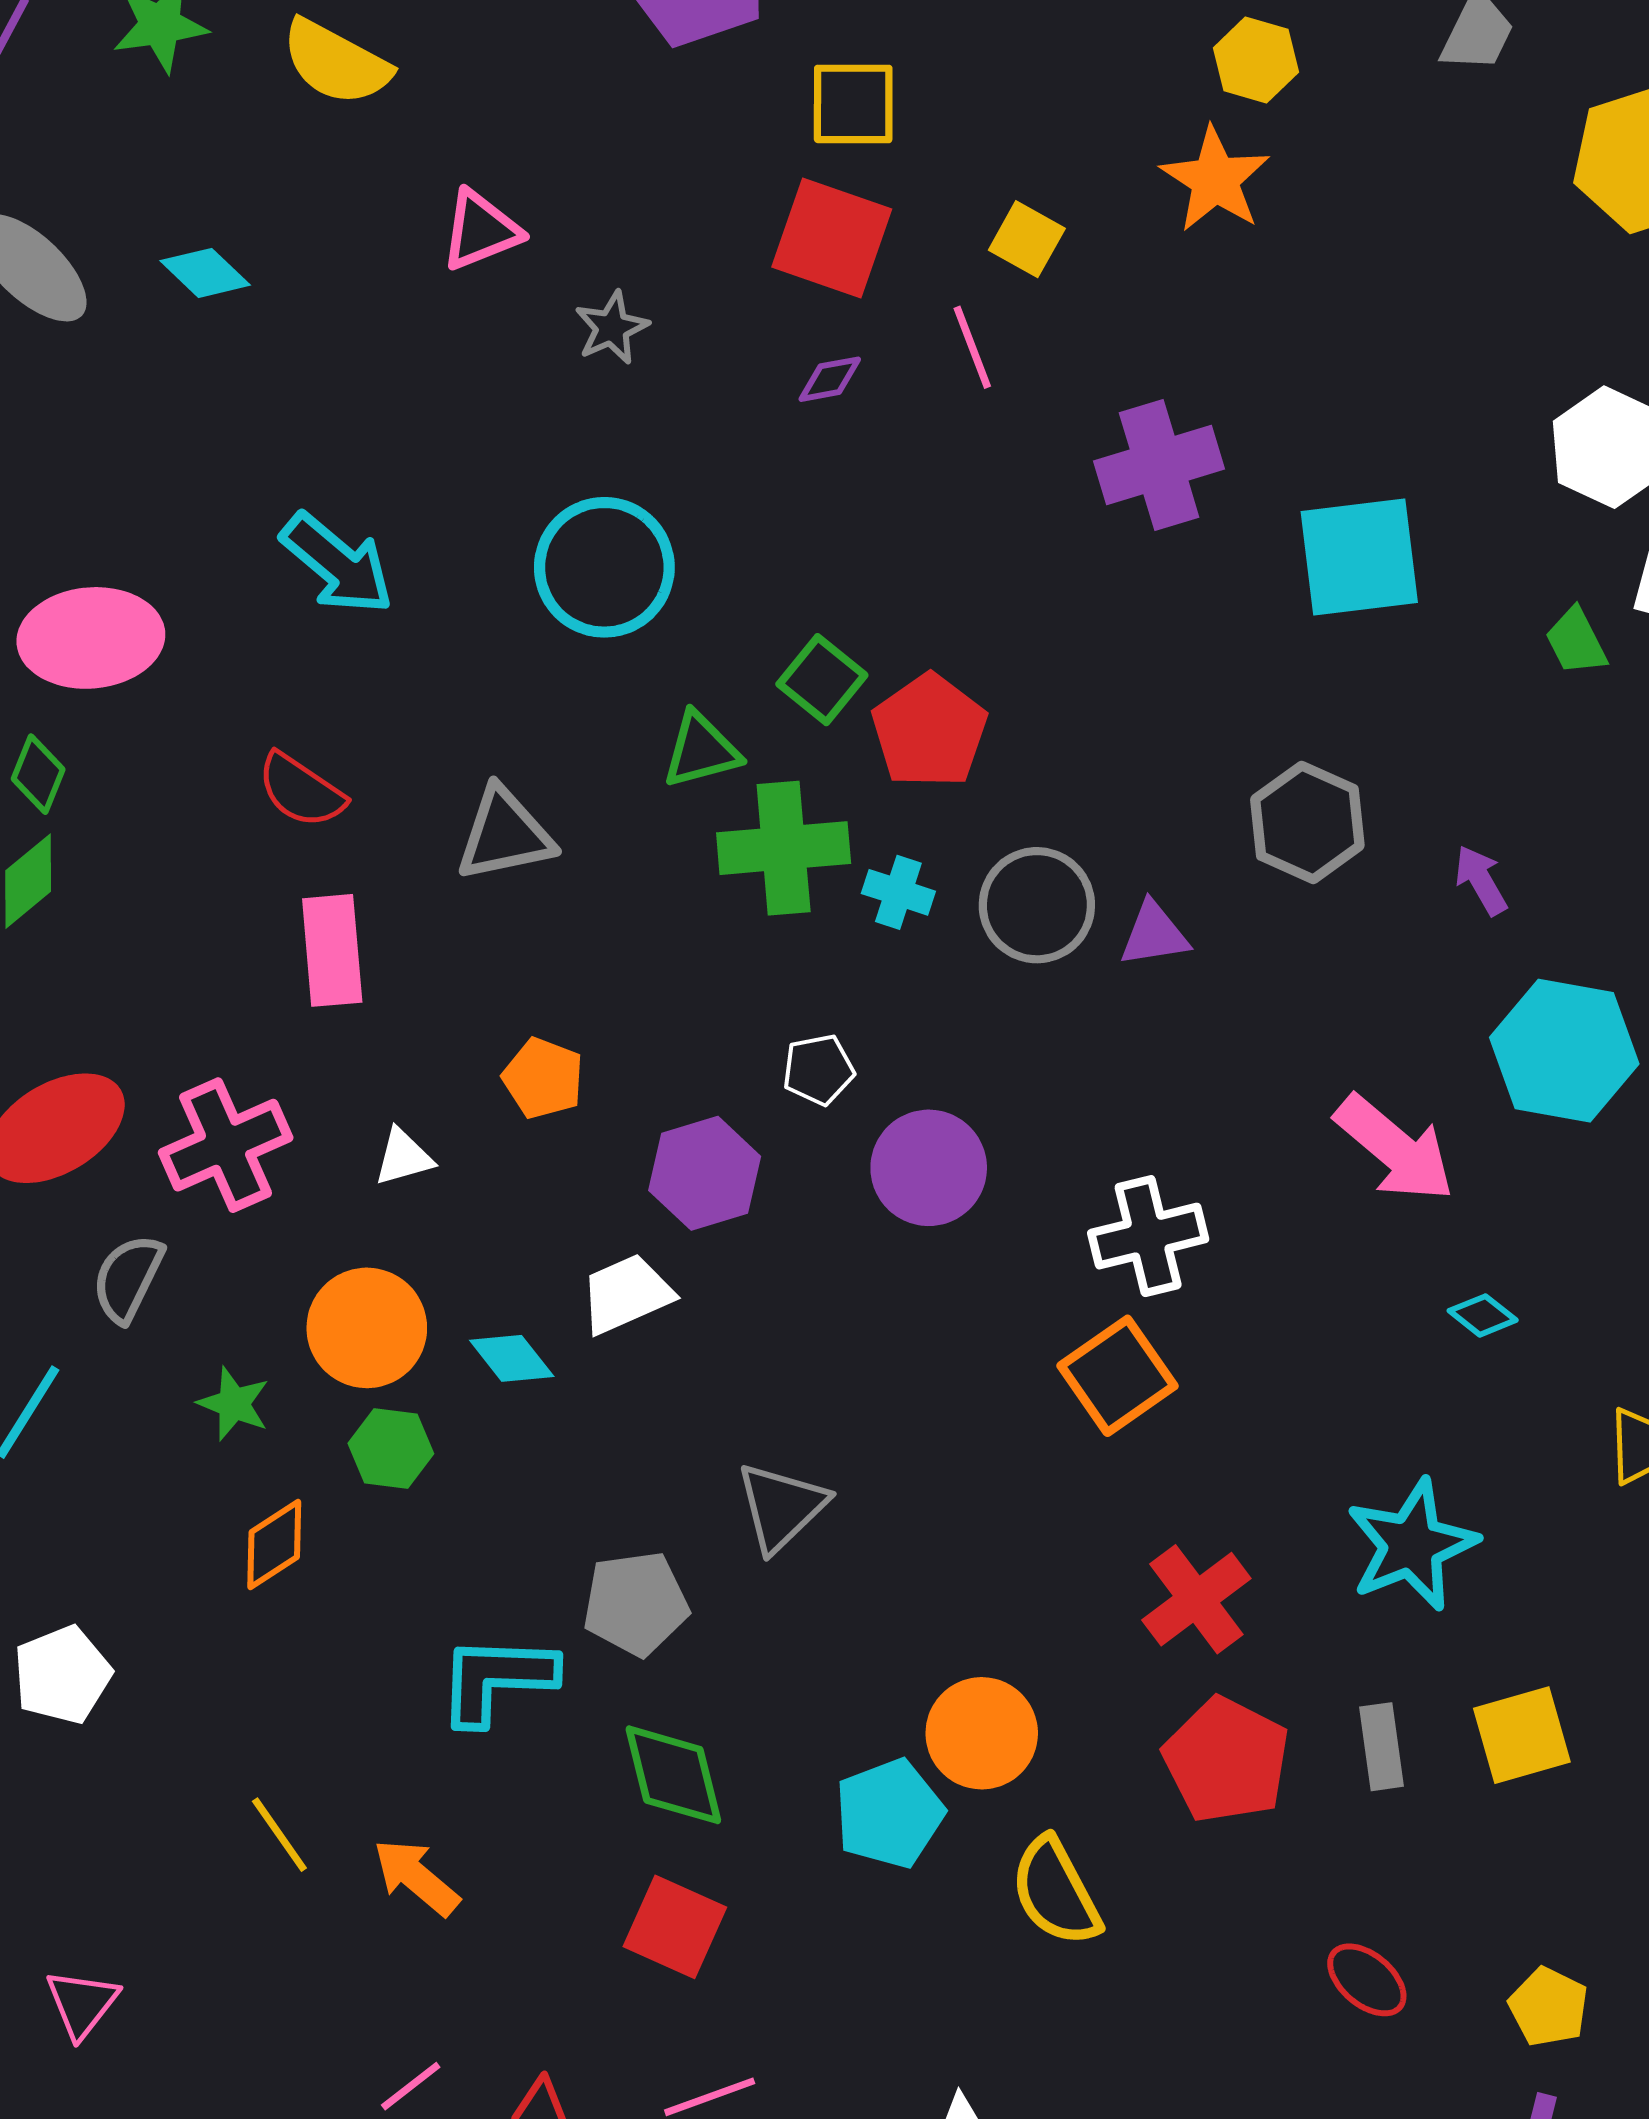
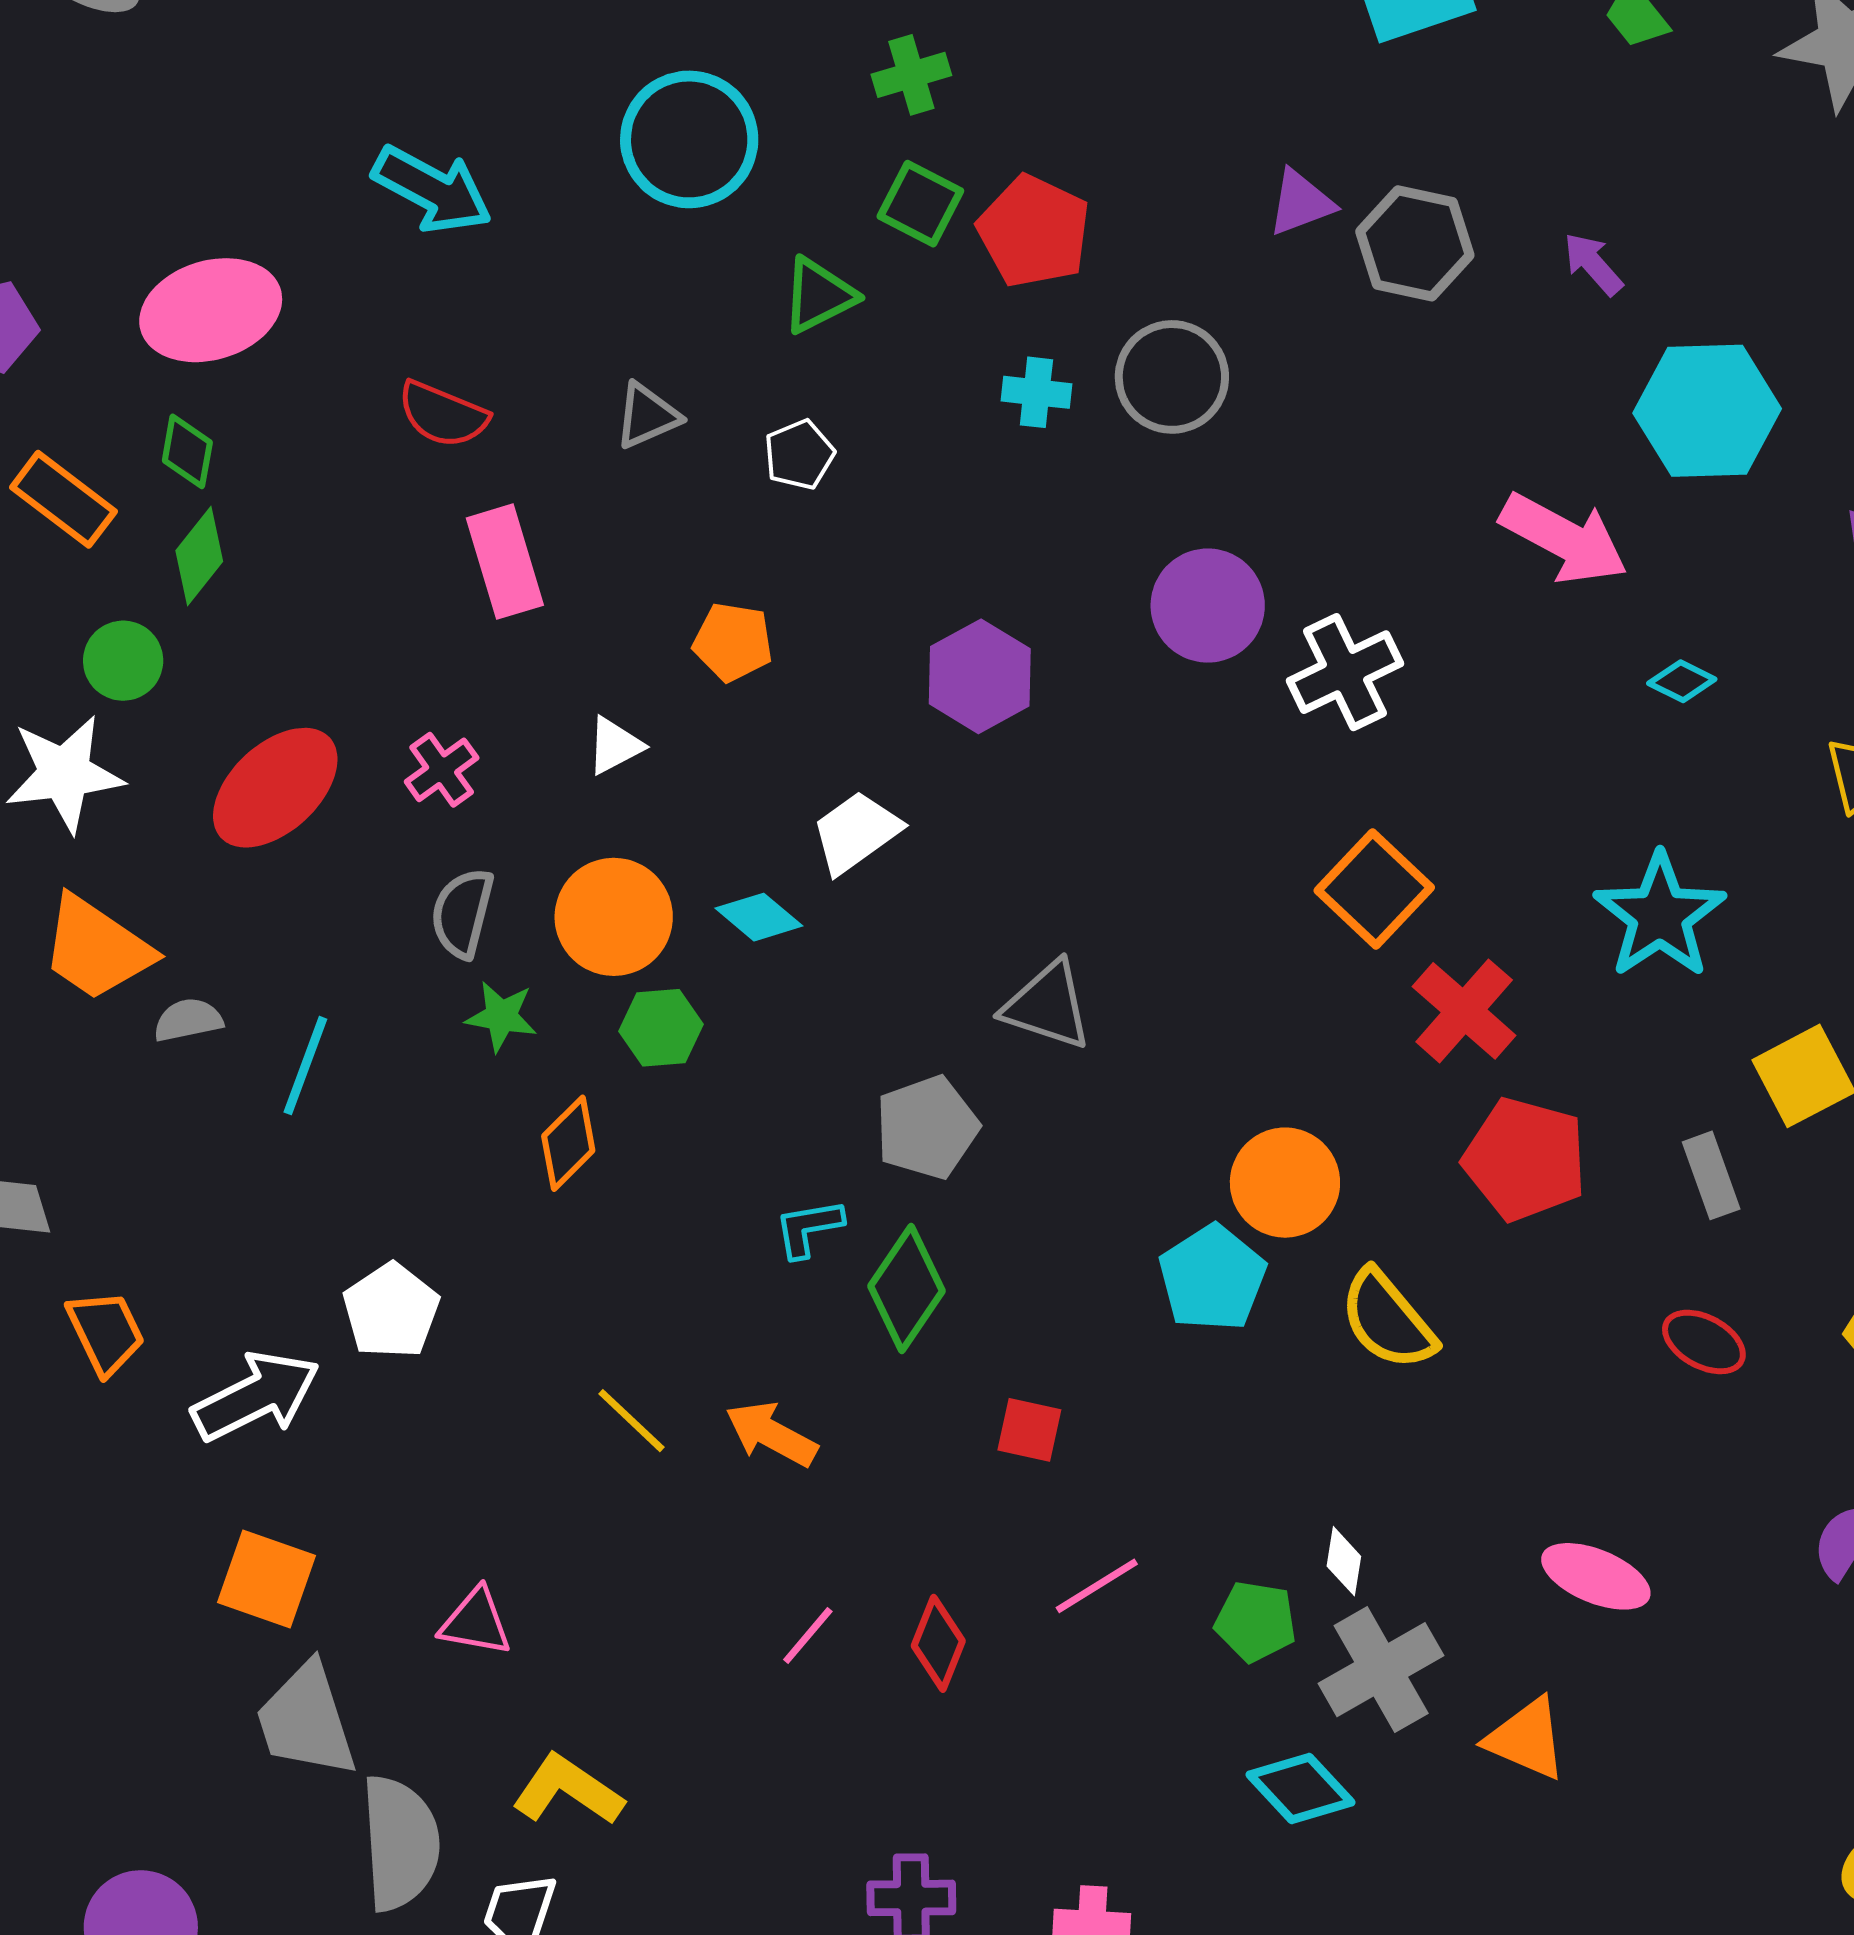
gray triangle: (505, 834) -> (647, 416), size x0.7
green cross: (784, 848) -> (911, 75), moved, size x0.6
purple triangle: (1154, 934) -> (1301, 203), moved
white pentagon: (818, 1070) -> (799, 455), moved
pink cross: (226, 1145) -> (442, 770), size x0.6
purple circle: (929, 1168) -> (1208, 606), moved
purple hexagon: (705, 1173) -> (980, 676), moved
gray semicircle: (128, 1278) -> (462, 913), moved
orange square: (1117, 1376) -> (1374, 889), moved
gray triangle: (781, 1507) -> (1047, 1006), turned -46
cyan L-shape: (496, 1679) -> (809, 1228), size x0.6
gray rectangle: (1381, 1747) -> (1711, 1175), moved
green diamond: (673, 1775) -> (907, 1288), moved, turned 60
red square: (675, 1927) -> (1029, 1430), size x0.7
pink triangle: (82, 2003) -> (476, 1622), turned -46

